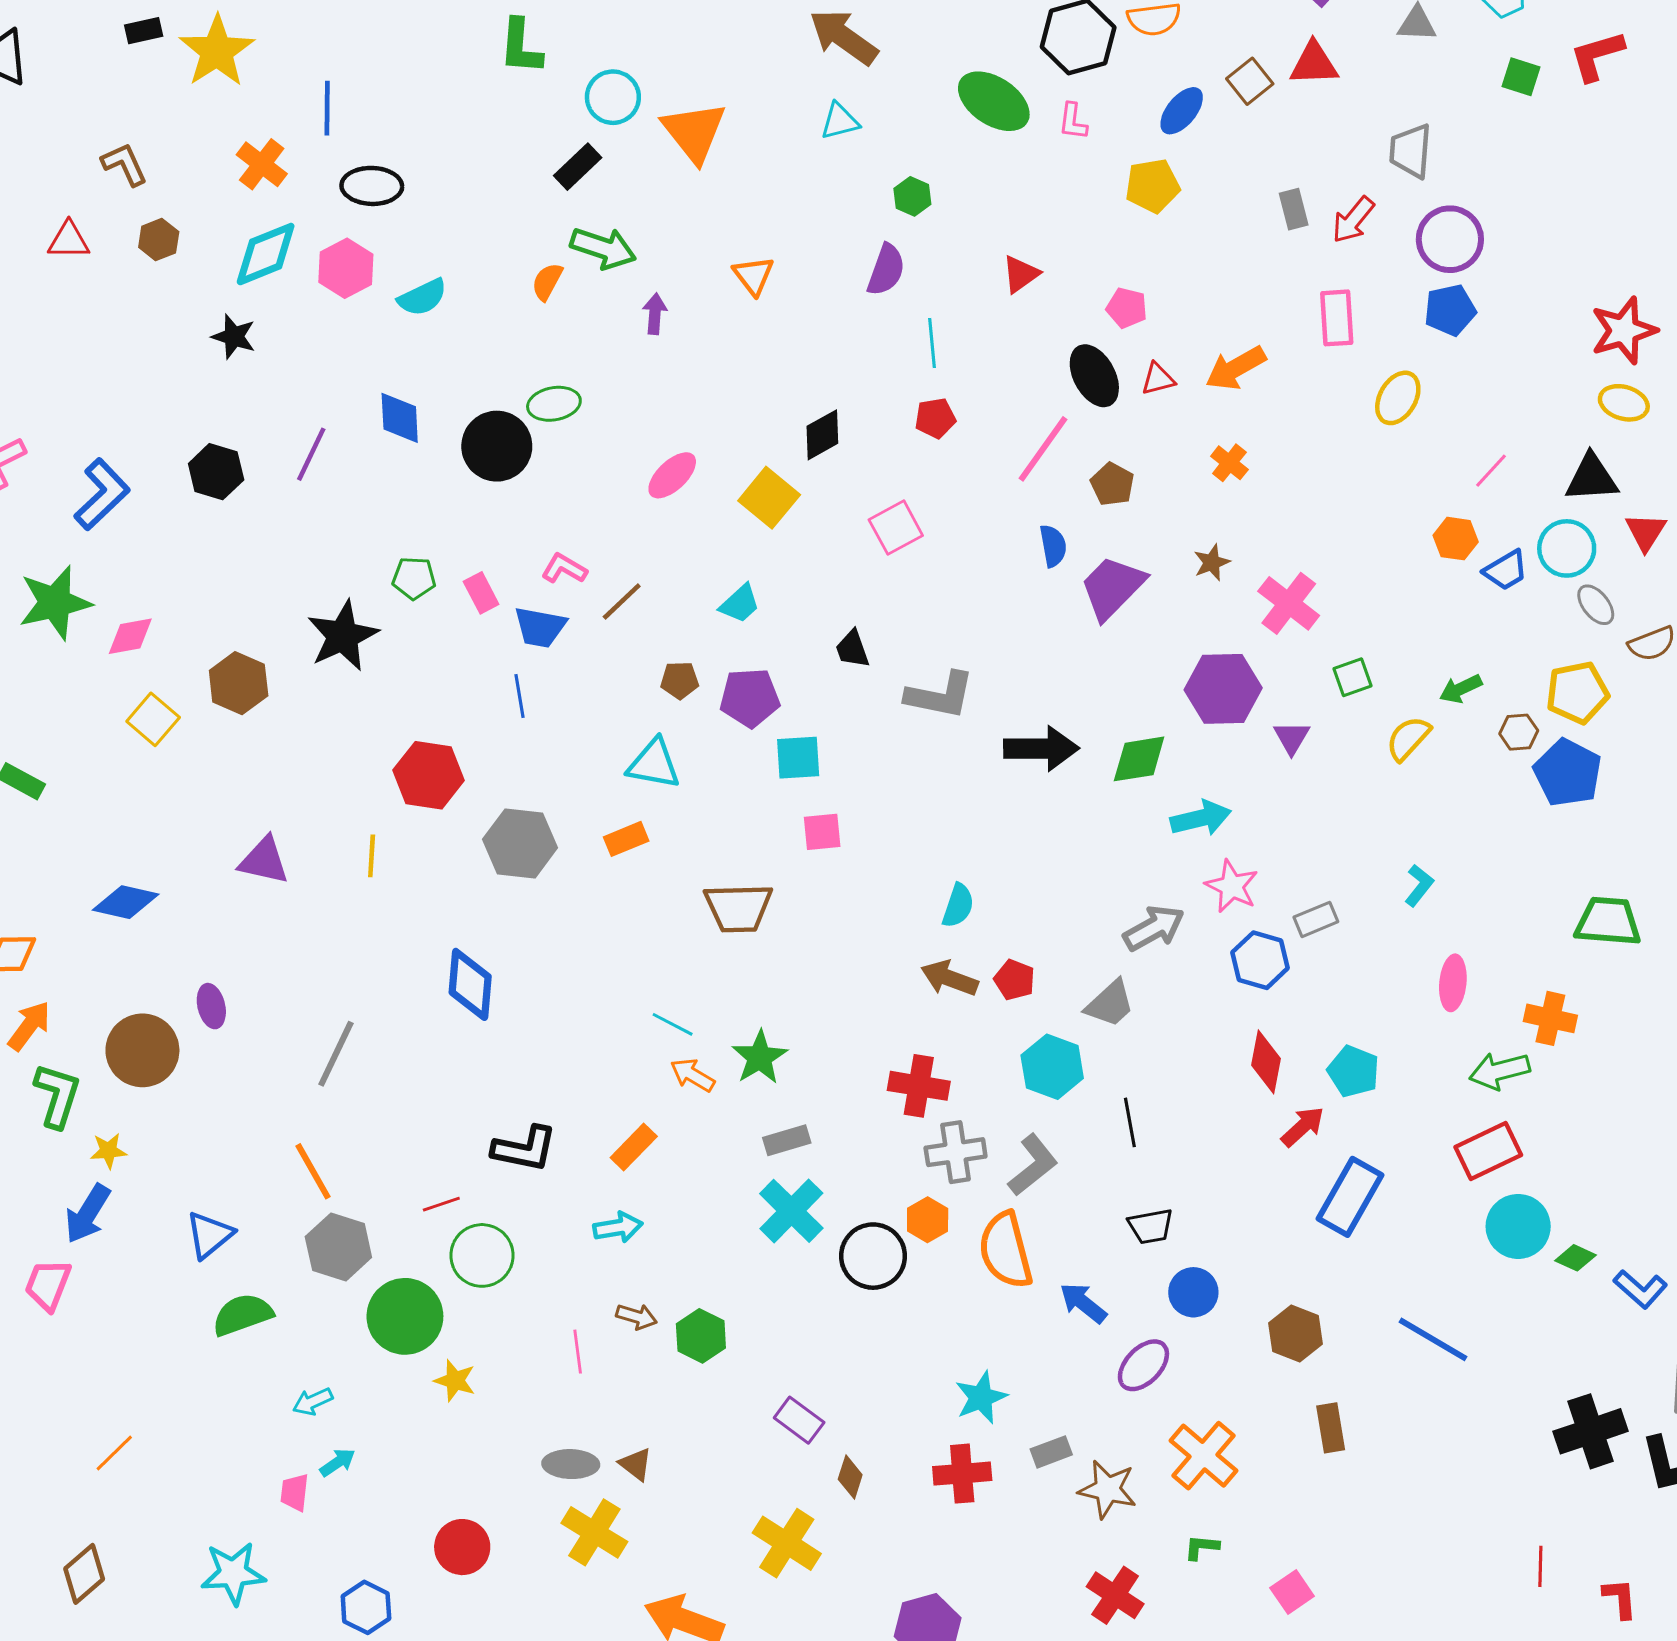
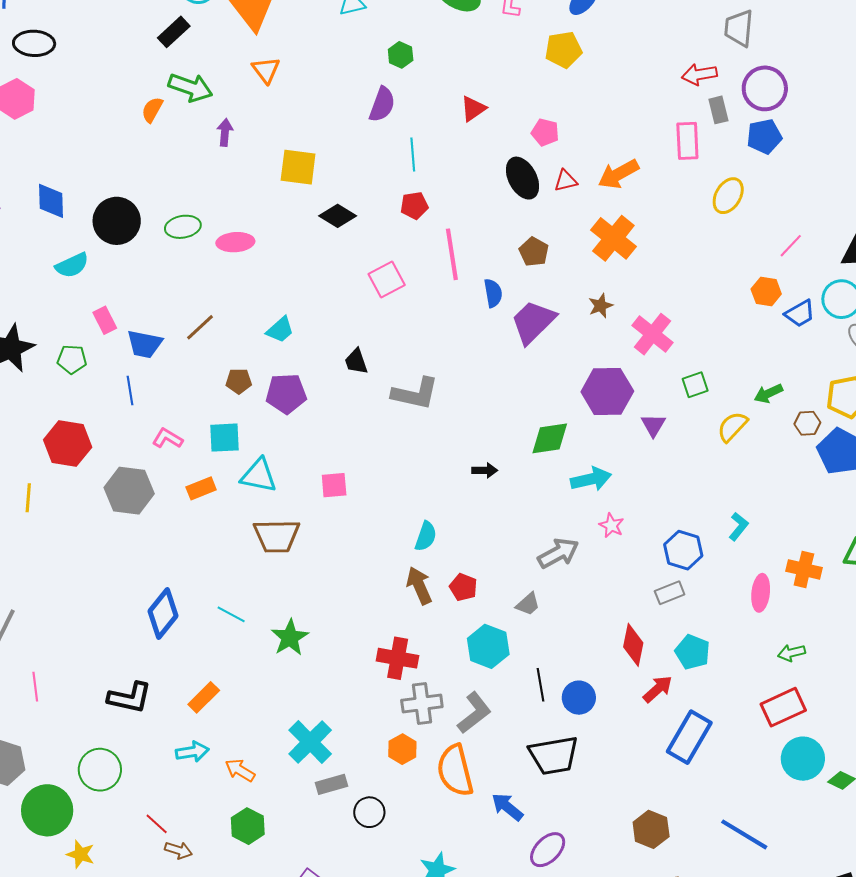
gray rectangle: (1294, 209) -> (718, 110), moved
red arrow: (1353, 220) -> (699, 74), turned 40
orange triangle: (753, 276) -> (266, 70), moved
cyan semicircle: (422, 297) -> (72, 265), moved
green ellipse: (554, 404) -> (183, 227), moved
black diamond: (822, 435) -> (338, 216), turned 60
pink line: (1043, 449) -> (452, 254), moved, turned -45
orange cross: (1229, 463) -> (613, 238), size x1.8
pink ellipse: (672, 475) -> (235, 242), turned 39
yellow square: (769, 498) -> (298, 167), moved, turned -33
pink L-shape: (564, 569) -> (168, 438), moved
green pentagon: (414, 578) -> (72, 359), moved
black arrow: (1041, 748) -> (485, 470), moved, size x0.5
cyan square: (798, 758) -> (225, 438), moved
cyan triangle: (654, 764) -> (259, 476), moved
pink star: (1232, 886) -> (611, 525), size x0.7
gray rectangle: (1316, 919) -> (670, 593), moved
blue hexagon: (1260, 960) -> (683, 550), moved
brown arrow: (949, 978) -> (419, 586), turned 45
blue diamond: (470, 984) -> (163, 614), moved, turned 33
gray trapezoid: (1110, 1004) -> (528, 604), size x0.7
orange cross: (1550, 1018) -> (804, 569), moved
green arrow: (1500, 1071) -> (792, 653), size x0.7
orange arrow: (692, 1075) -> (240, 770), moved
gray rectangle: (787, 1140) -> (331, 784), moved
red line: (441, 1204) -> (157, 824), moved, turned 60
black trapezoid: (1151, 1226) -> (554, 755), size x1.6
black circle: (873, 1256) -> (369, 812), moved, size x0.7
blue circle: (1193, 1292) -> (579, 698), moved
brown arrow: (637, 1317) -> (178, 850), moved
pink line: (578, 1352) -> (35, 687), moved

